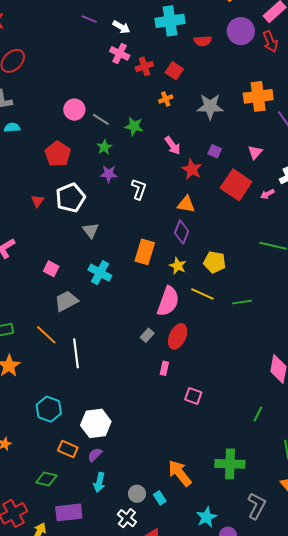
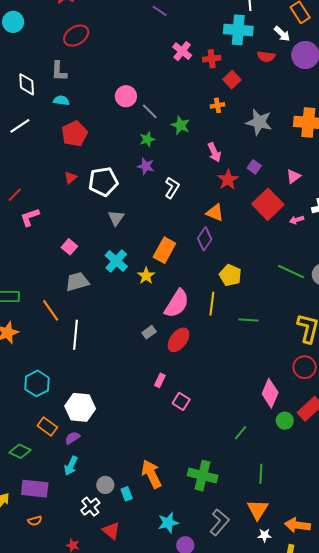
white arrow: (121, 27) -> (282, 34), moved
red cross: (144, 66) -> (212, 59), moved
red pentagon: (58, 154) -> (74, 134), moved
yellow star: (178, 266) -> (146, 276), moved
yellow line: (202, 294) -> (212, 304), turned 60
pink rectangle: (164, 368) -> (160, 380), moved

